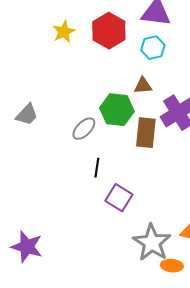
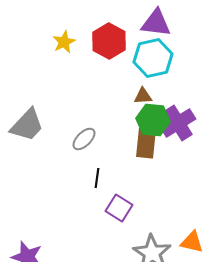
cyan hexagon: (153, 48) -> (153, 58), size x1.6
green hexagon: (117, 110) -> (153, 120), moved
gray trapezoid: (27, 115) -> (27, 125), size x1.5

